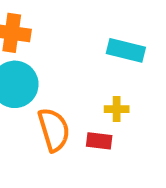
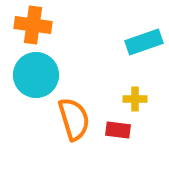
cyan rectangle: (126, 50) -> (144, 42), turned -33

